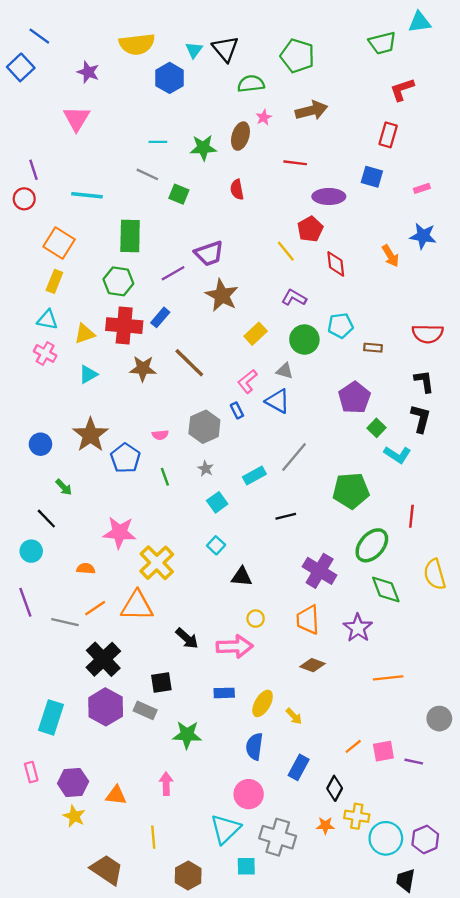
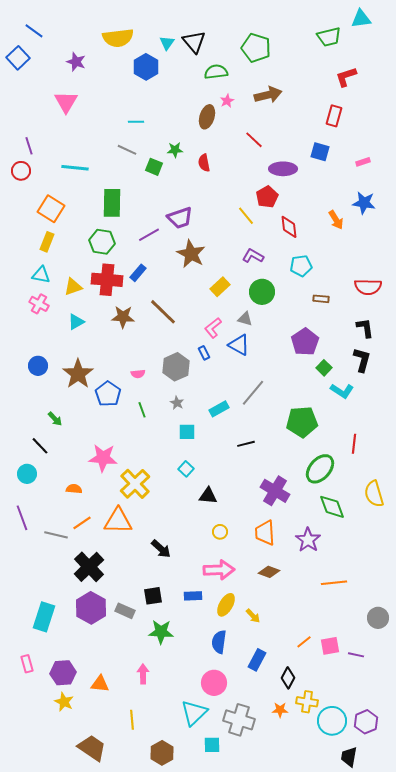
green star: (203, 148) -> (175, 150), moved, size x0.7
red line: (295, 163) -> (254, 140), turned 36
cyan pentagon: (340, 326) -> (301, 266), moved
blue circle: (40, 444) -> (38, 366), moved
cyan square: (217, 502) -> (187, 432), turned 36
pink arrow: (235, 646) -> (219, 570), moved
black square: (161, 683) -> (153, 596), moved

